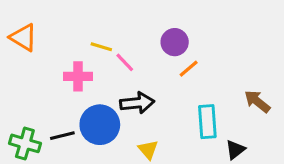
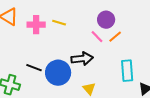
pink line: (125, 62) -> (97, 37), moved
pink cross: (78, 76) -> (36, 25), moved
black line: (62, 136) -> (34, 68), moved, turned 35

